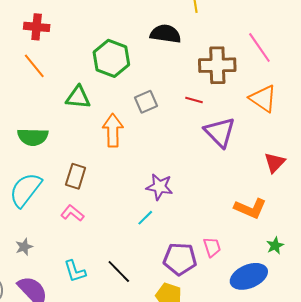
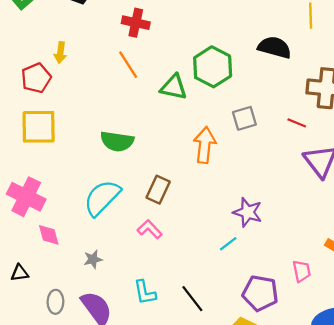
green triangle: (78, 97) -> (174, 87), moved
pink trapezoid: (212, 247) -> (302, 271), moved

